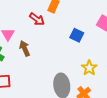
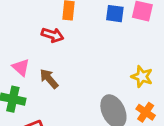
blue square: (77, 35) -> (115, 14), moved

